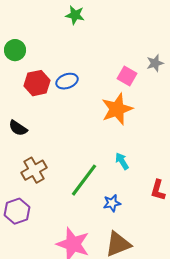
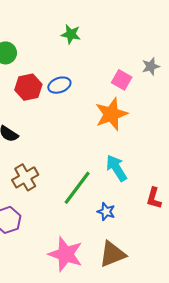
green star: (75, 15) -> (71, 34), moved
cyan arrow: (122, 161) -> (116, 168), size x1.5
blue star: (112, 203) -> (106, 212), turned 30

